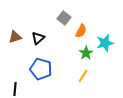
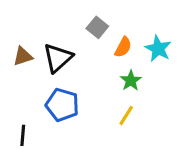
black triangle: (38, 38) -> (58, 58), size x1.5
cyan star: (105, 43) -> (158, 49), moved, turned -30

